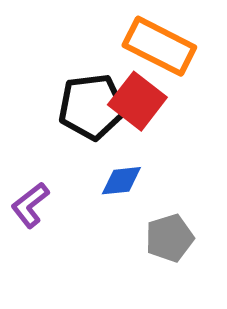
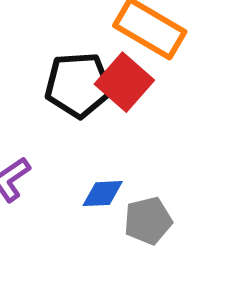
blue diamond: (121, 181) -> (103, 194), moved

